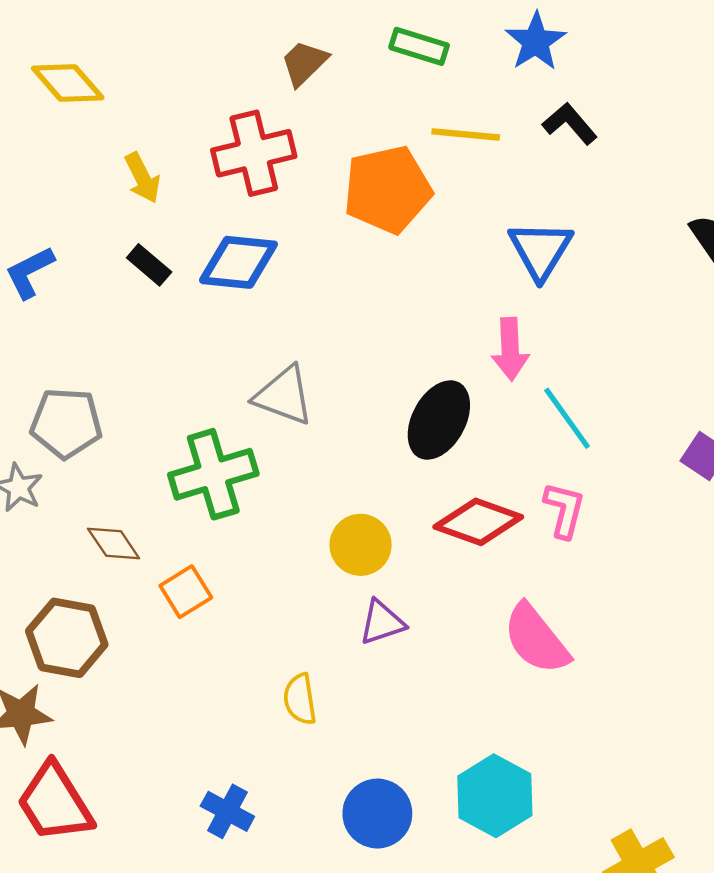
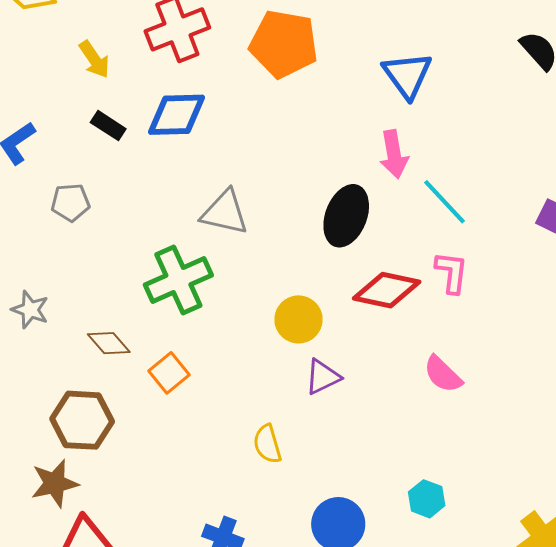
orange pentagon: (387, 189) -> (284, 44), turned 30
gray pentagon: (66, 423) -> (71, 202), moved, size x0.7
pink semicircle: (536, 639) -> (443, 374), size x0.7
cyan hexagon: (495, 796) -> (427, 499), size x0.6

